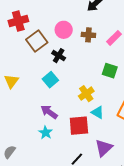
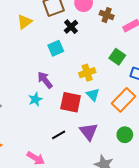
yellow triangle: (11, 81) -> (25, 22), moved
purple triangle: (104, 148) -> (89, 132), turned -42

